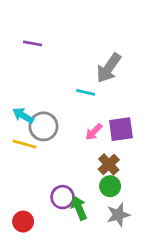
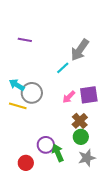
purple line: (33, 43) -> (25, 40), moved
cyan line: (86, 92) -> (63, 68), turned -56
red circle: (23, 222) -> (26, 163), moved

